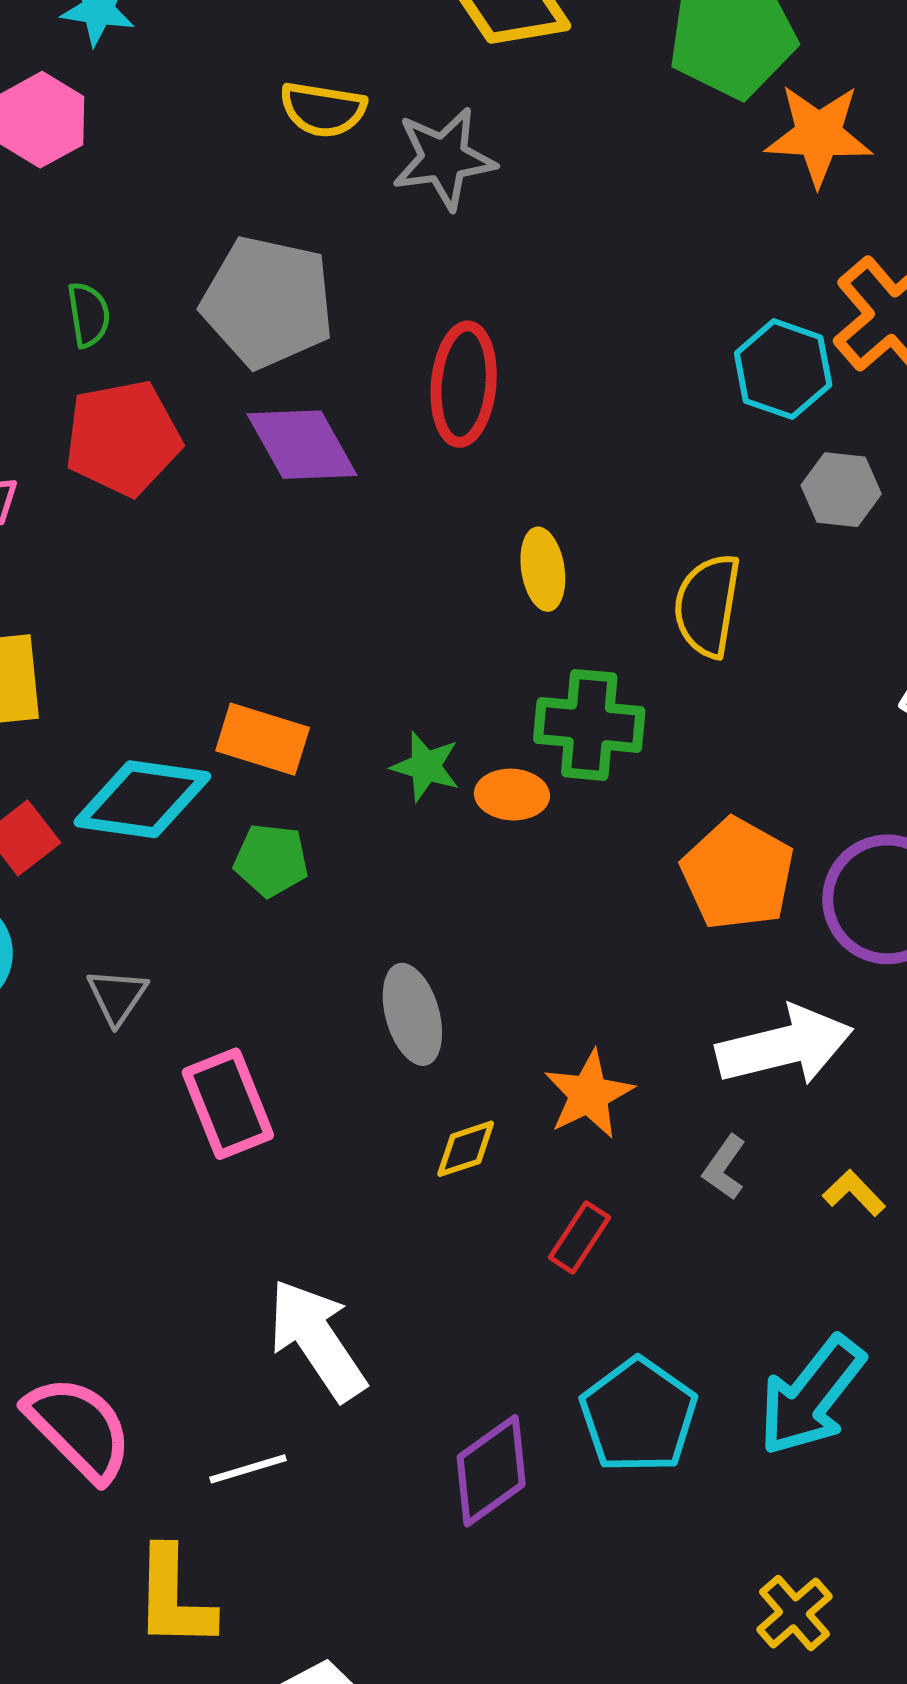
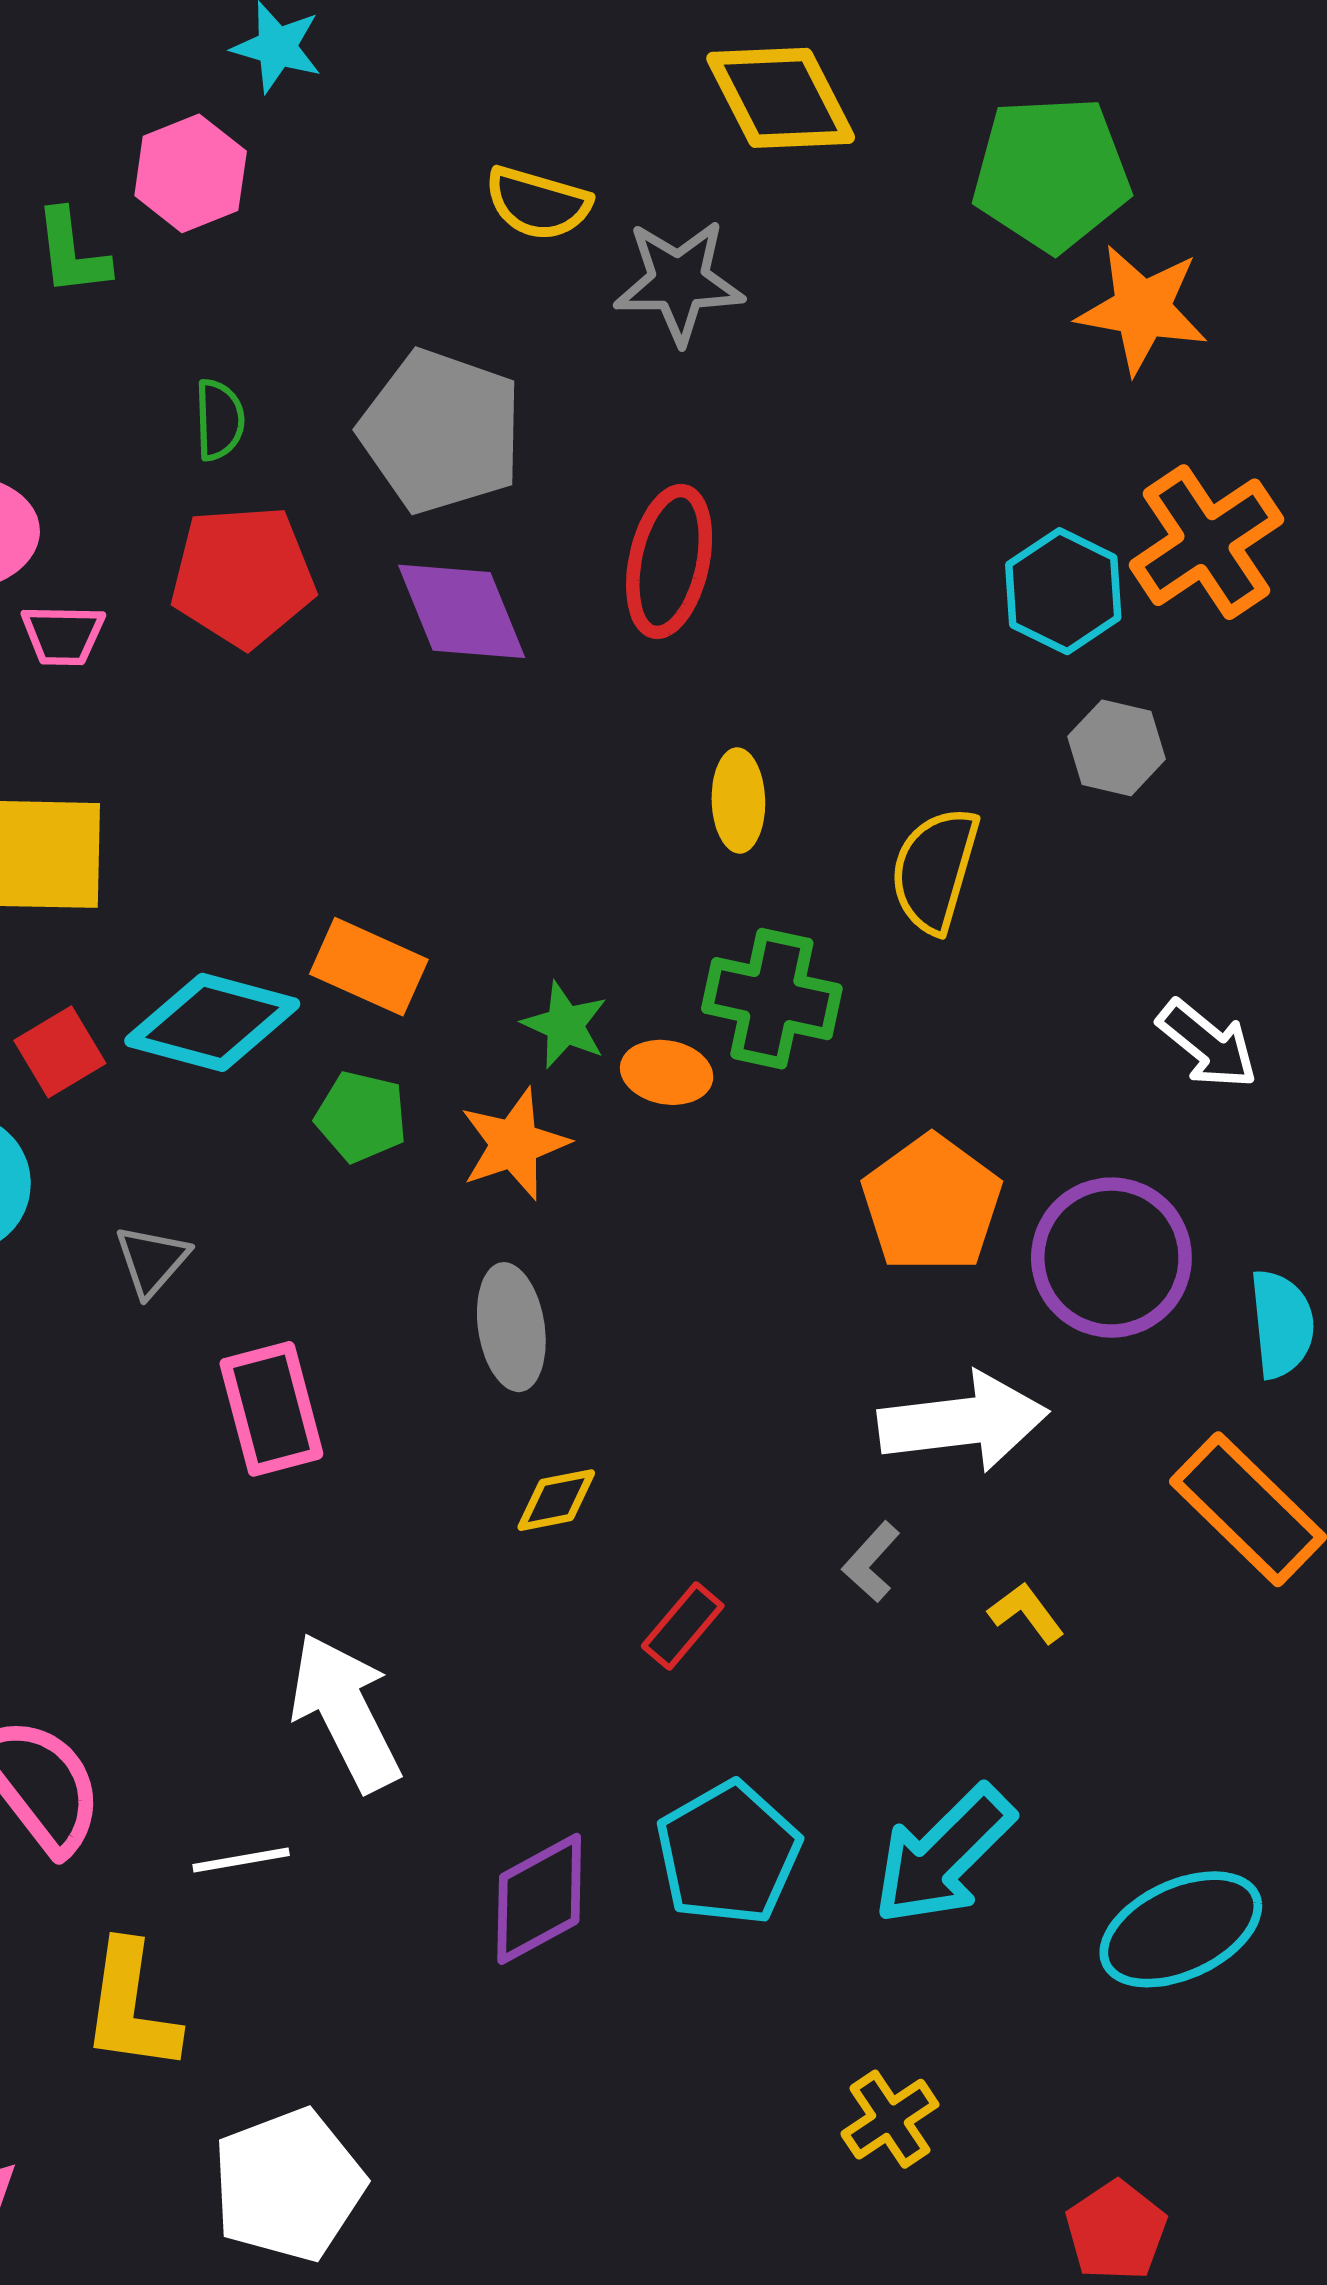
orange star: (589, 1094) -> (514, 1144), moved

